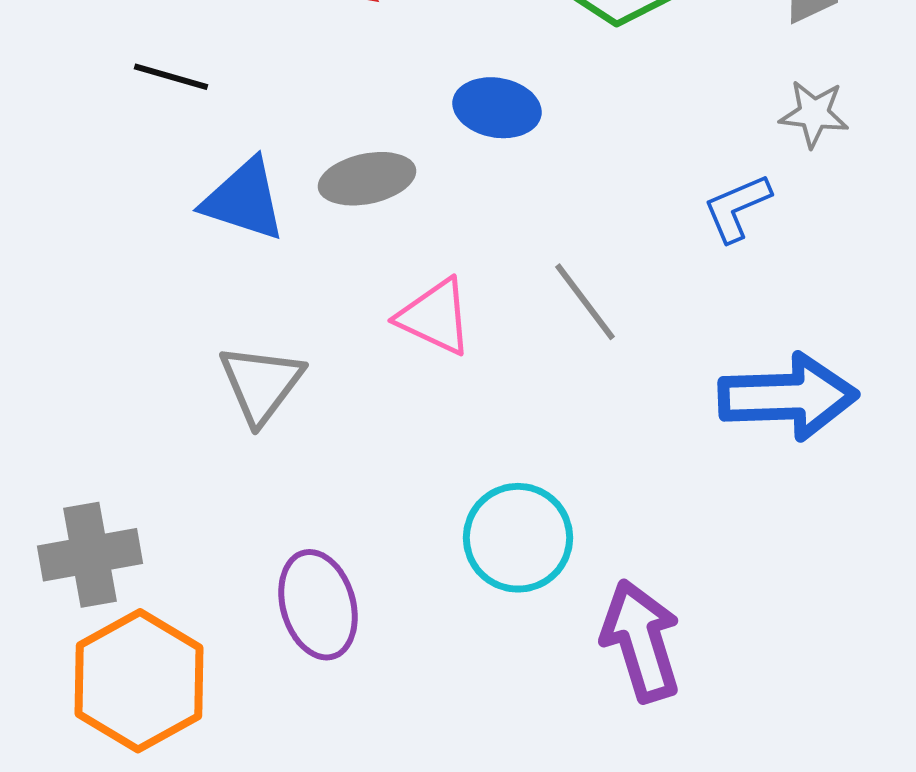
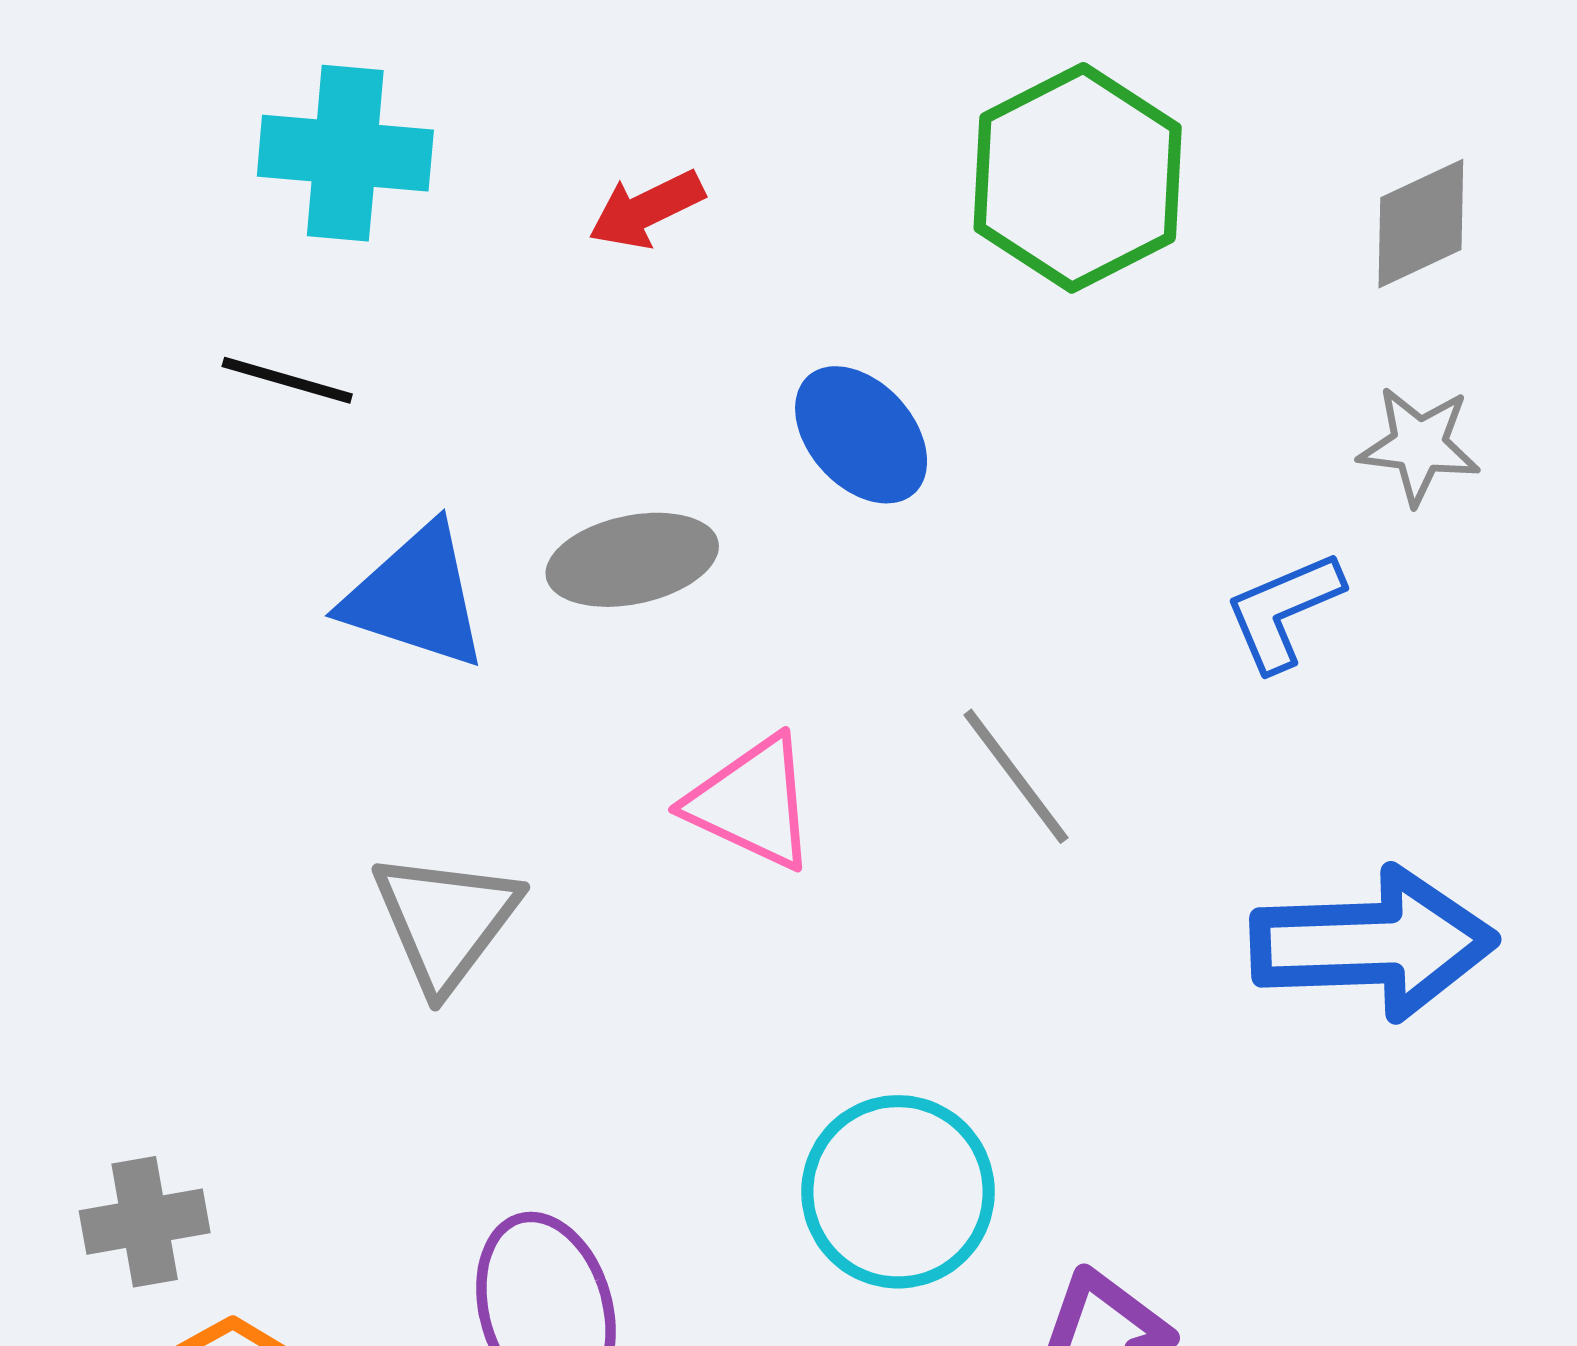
blue ellipse: (497, 108) -> (861, 435), turned 38
gray cross: (90, 555) -> (145, 1222), size x0.7

